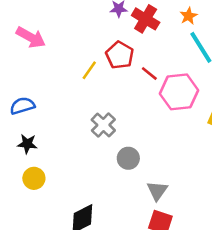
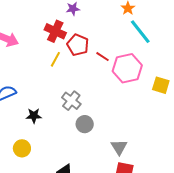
red cross: (146, 19) -> (55, 31), moved
black star: (27, 144) -> (34, 116), moved
gray circle: (128, 158) -> (85, 124), moved

